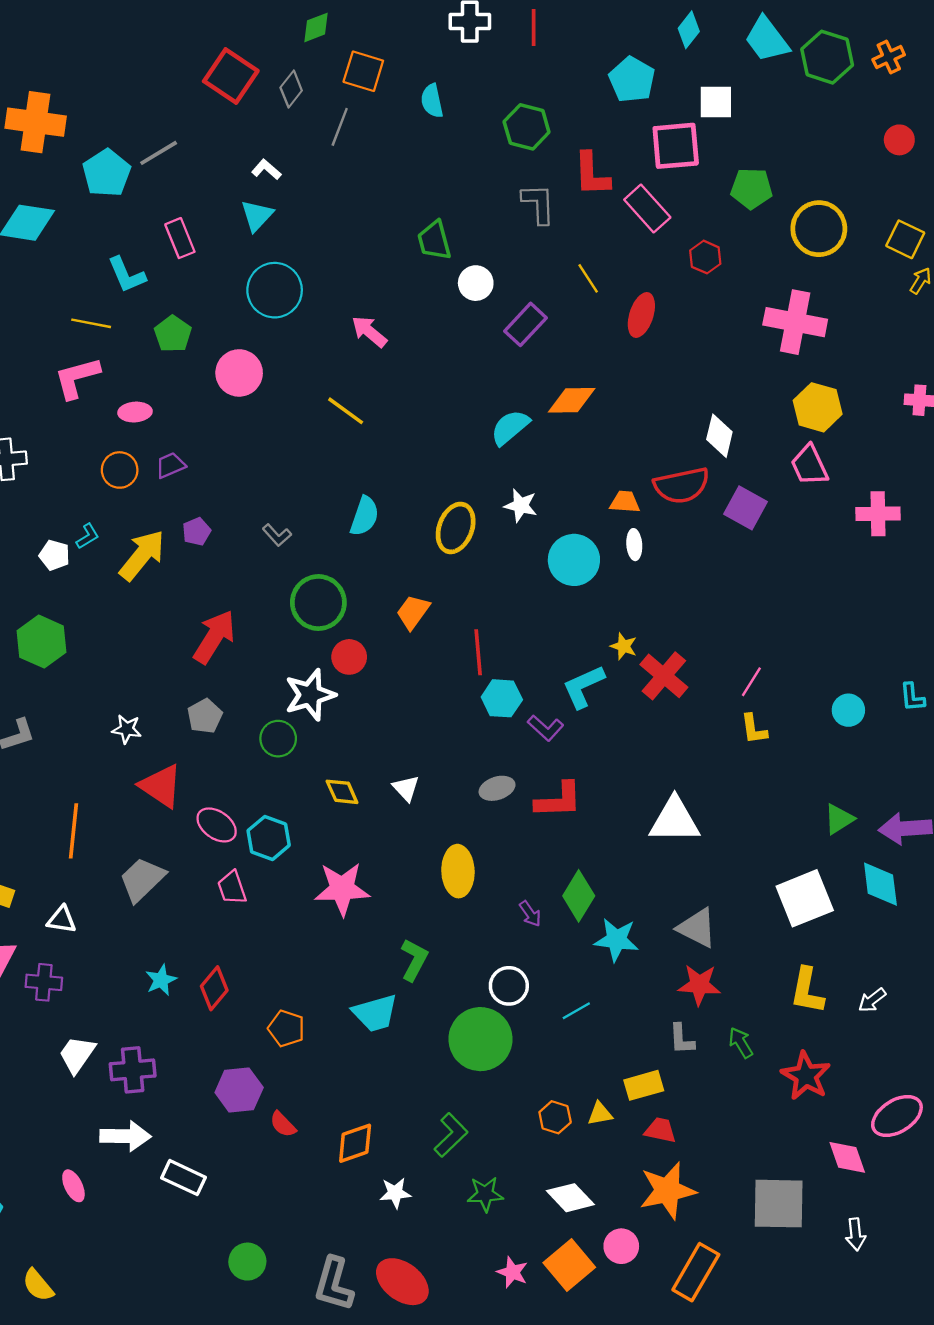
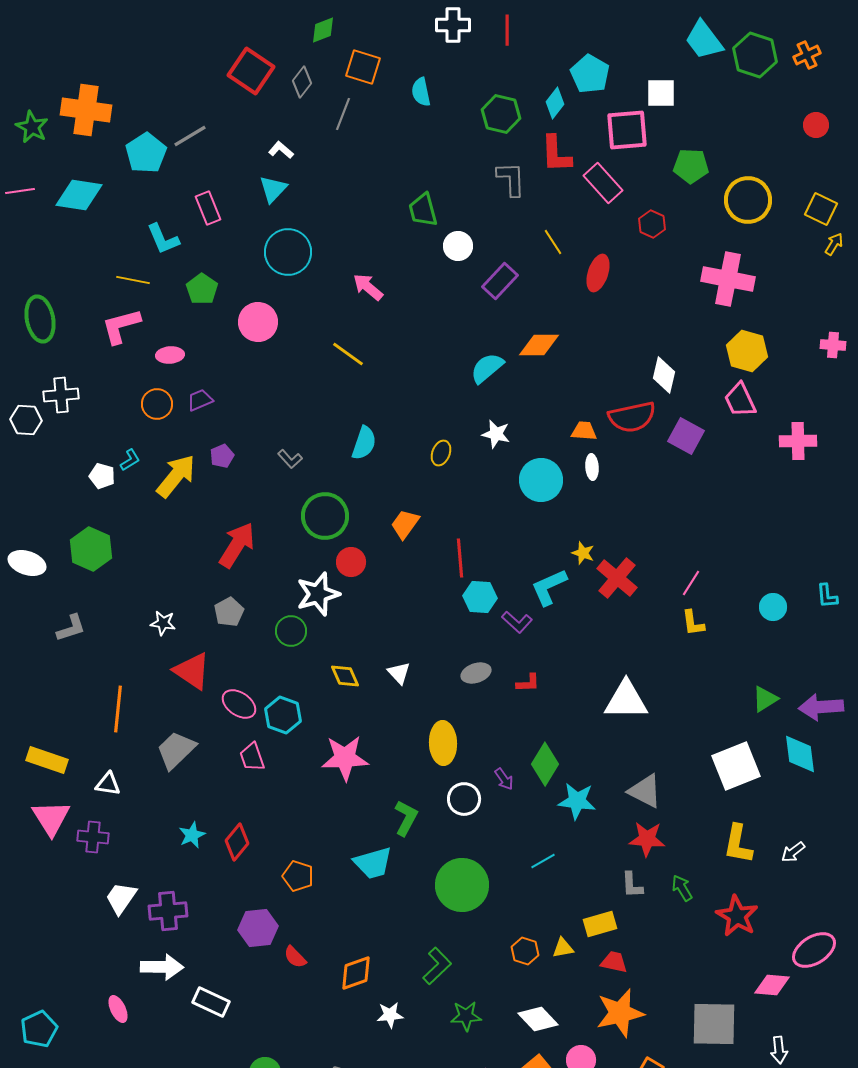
cyan diamond: (689, 30) -> (555, 103), moved
yellow ellipse: (456, 528) -> (441, 453), size x0.6
red L-shape: (559, 800) -> (528, 683), size x0.6
white circle: (509, 986) -> (464, 799), moved
pink diamond: (847, 1157) -> (772, 985), turned -66

